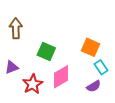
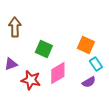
red star: (33, 84) -> (31, 80), turned -30

